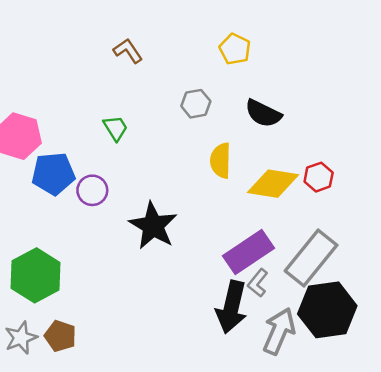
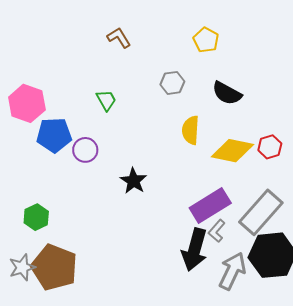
black star: (153, 226) -> (134, 181), size x0.7
green hexagon: (36, 275) -> (36, 217), size x0.6
brown pentagon: (60, 336) -> (54, 267), size x1.8

